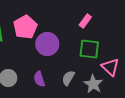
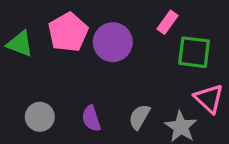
purple circle: (47, 44) -> (113, 42), moved
green square: (89, 49) -> (194, 52), moved

